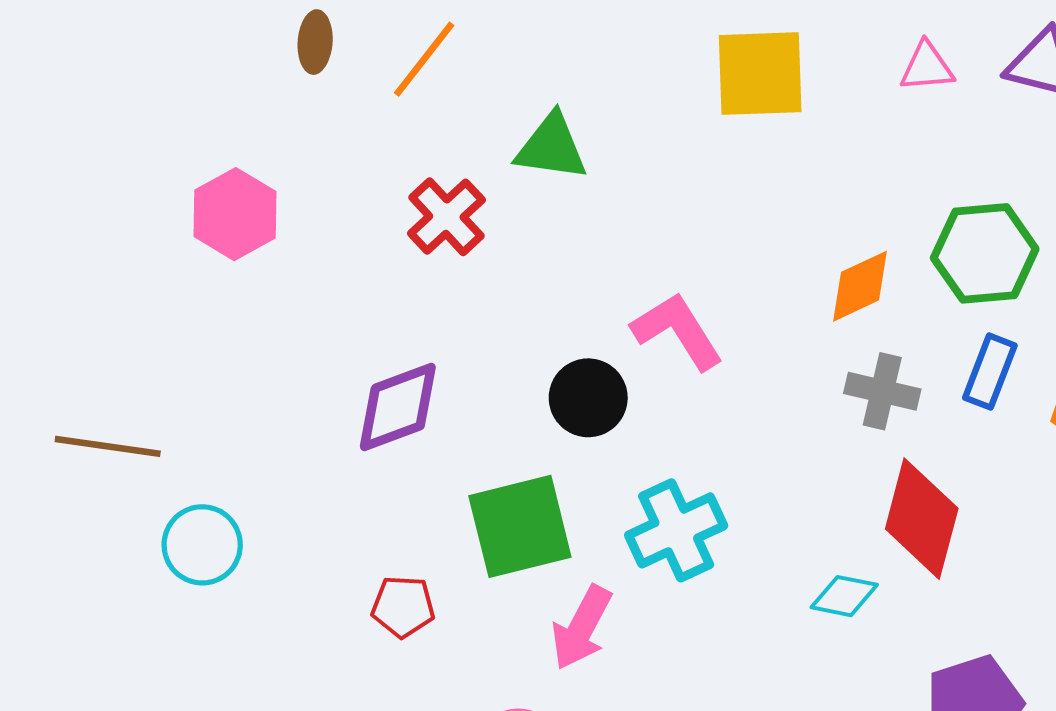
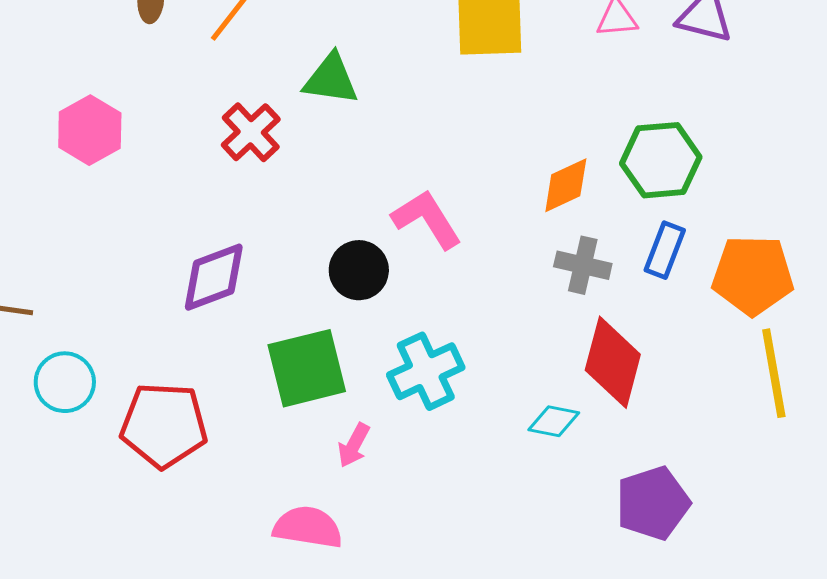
red pentagon: (403, 607) -> (164, 425), moved, size x1.8
pink arrow: (582, 628) -> (354, 445), size x0.7

